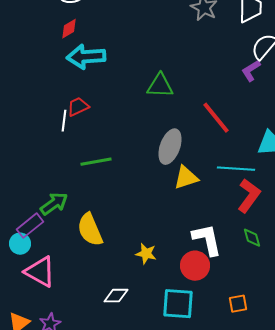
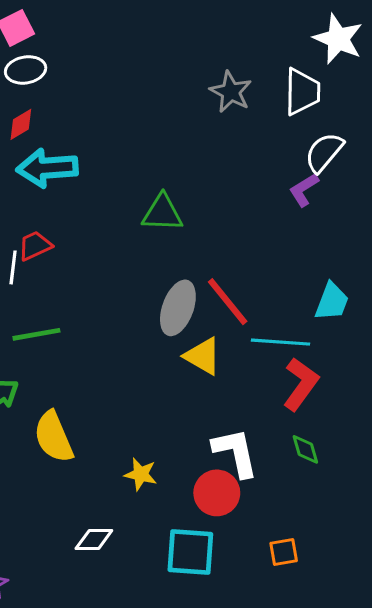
red line: (216, 118) -> (228, 302), moved
green line: (96, 162) -> (36, 334), moved
yellow triangle: (186, 178) -> (203, 356), turned 48

